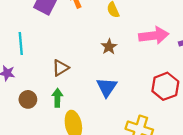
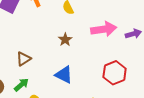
blue triangle: (107, 87) -> (64, 75), turned -36
green arrow: (57, 98) -> (21, 85), turned 49

